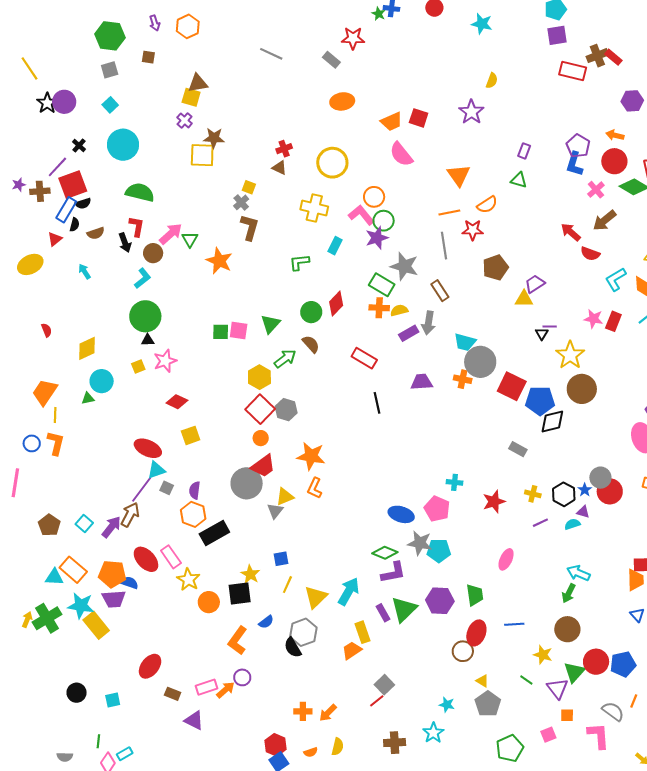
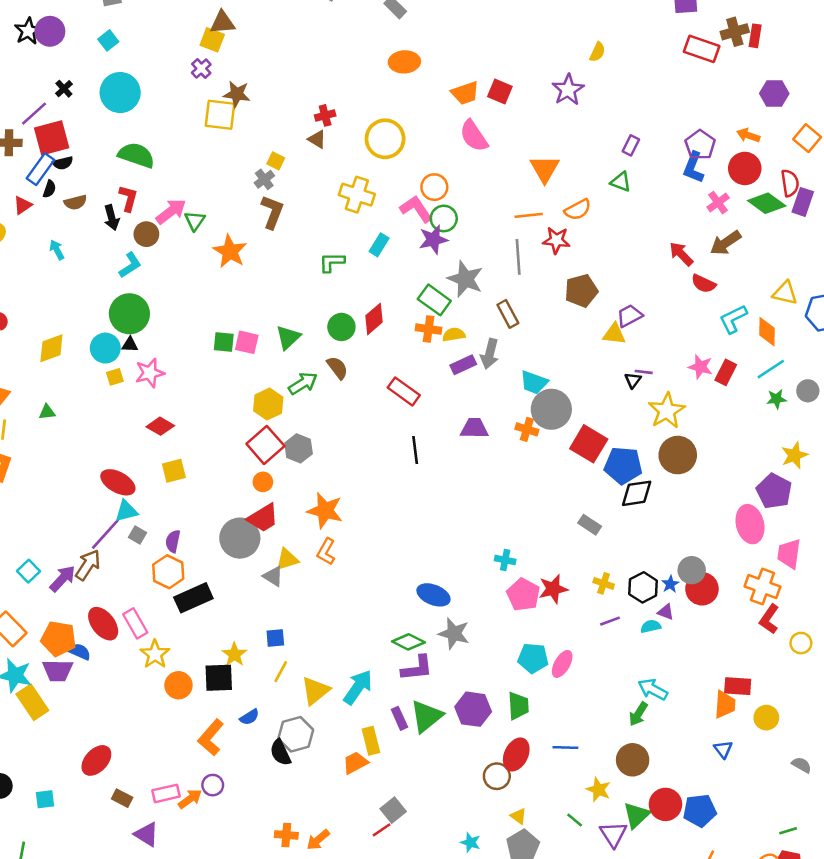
red rectangle: (613, 57) -> (755, 36), turned 54
cyan circle: (102, 381) -> (105, 348), moved
pink pentagon: (437, 509) -> (523, 595), moved
gray triangle: (275, 511) -> (273, 576), turned -42
cyan pentagon: (439, 551) -> (533, 658), moved

